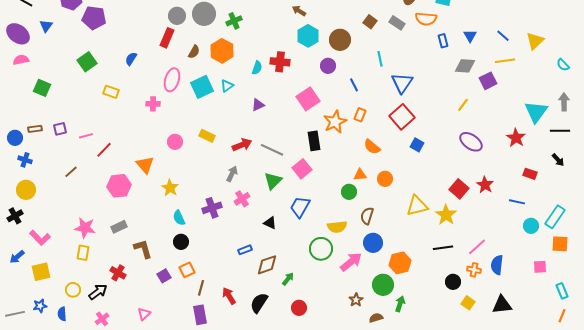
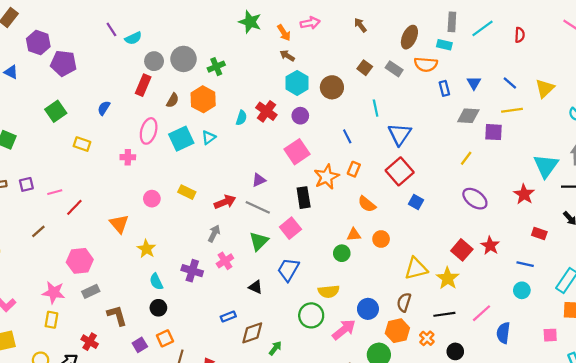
blue triangle: (46, 26) -> (11, 72), turned -40
red cross: (280, 62) -> (266, 111), turned 30
purple circle: (328, 66) -> (300, 116), moved
purple square: (488, 81) -> (493, 132), turned 30
purple triangle: (258, 105) -> (259, 180), moved
pink hexagon: (119, 186) -> (80, 261), moved
purple cross: (212, 208) -> (192, 271), turned 36
brown semicircle: (367, 216) -> (404, 302), moved
cyan circle: (531, 226) -> (522, 290), moved
orange cross: (474, 270) -> (427, 338), moved, turned 32

